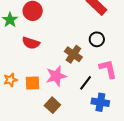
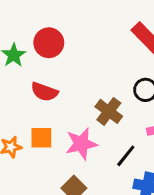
orange square: (32, 83) -> (41, 138), moved

